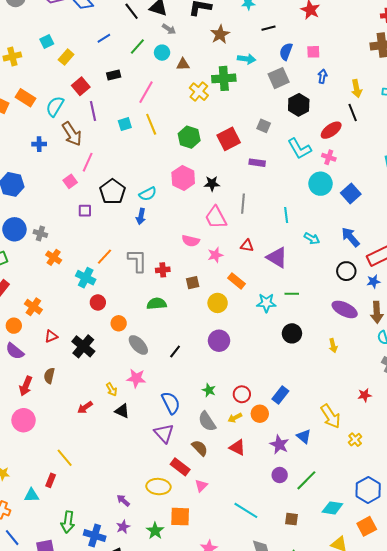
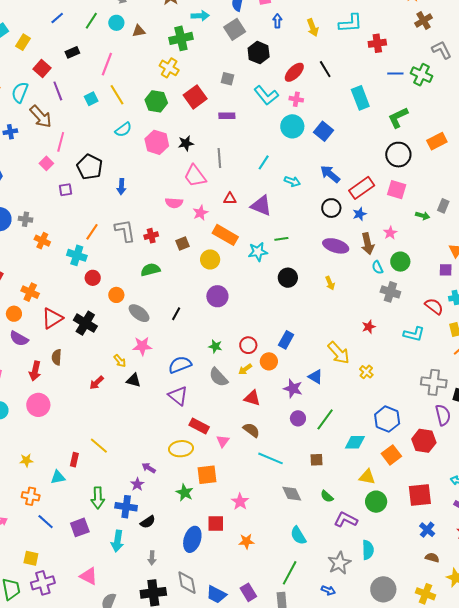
yellow cross: (199, 92) -> (169, 68), moved
black line: (353, 112) -> (325, 69), moved
cyan semicircle: (148, 194) -> (123, 130), moved
cyan line: (286, 215) -> (264, 162), turned 49
orange rectangle: (236, 281) -> (225, 235), size x1.4
red triangle: (51, 336) -> (52, 318), size x1.6
blue semicircle: (171, 403) -> (180, 365), turned -75
brown semicircle: (200, 448) -> (251, 430), moved
yellow line: (65, 458) -> (99, 446), moved
purple star: (123, 527) -> (137, 484), moved

